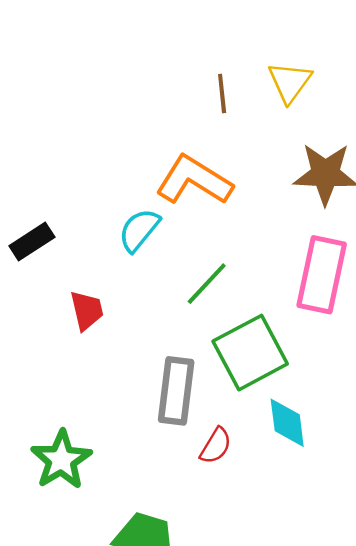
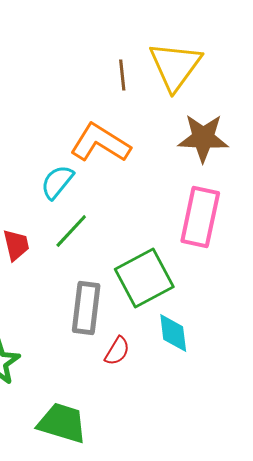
yellow triangle: (290, 82) -> (175, 66), size x1.5
green line: (207, 284) -> (71, 231), moved

